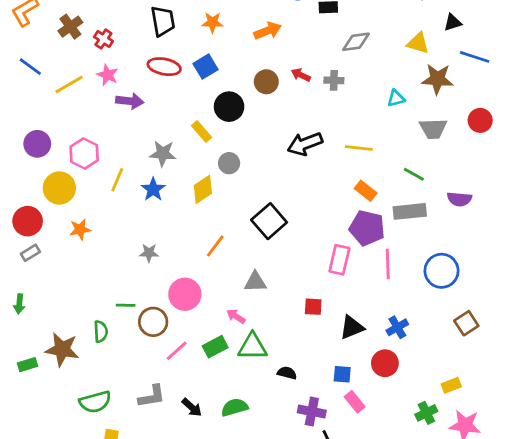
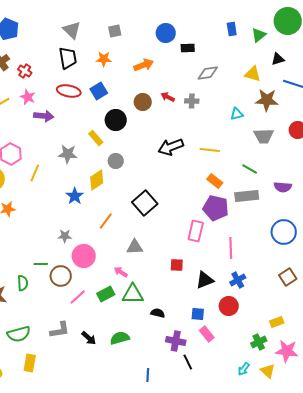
blue star: (153, 189) -> (75, 196), moved
gray star: (149, 253) -> (65, 236), moved
pink line: (388, 264) -> (231, 248), moved
blue circle: (442, 271) -> (284, 232), moved

